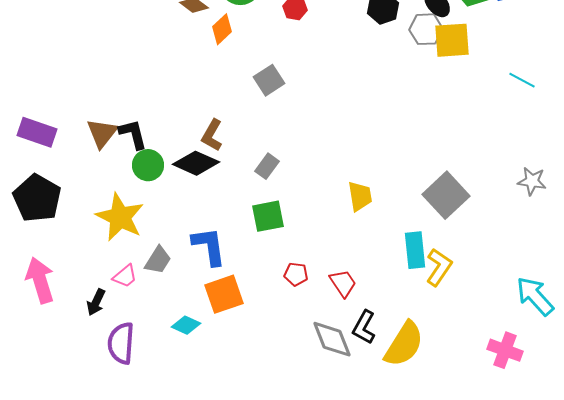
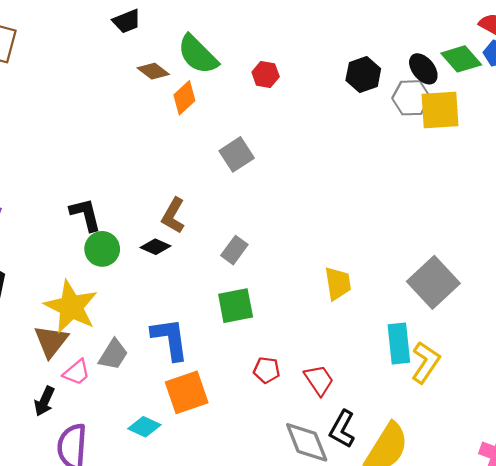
brown triangle: (102, 133) -> (51, 341), moved
black diamond: (196, 163) -> (155, 247), size x0.6

